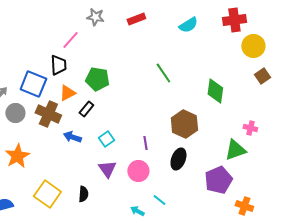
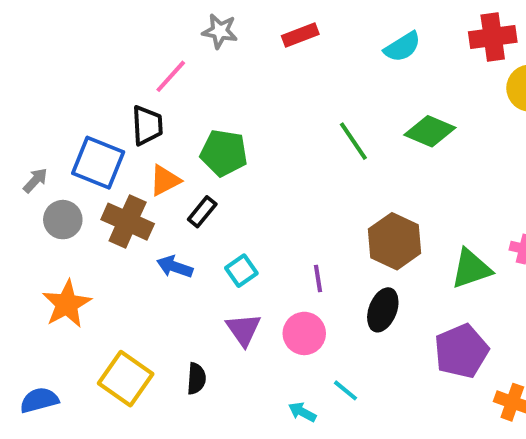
green diamond: (215, 91) -> (430, 131), moved, turned -75
green triangle: (235, 150) -> (471, 269), moved

